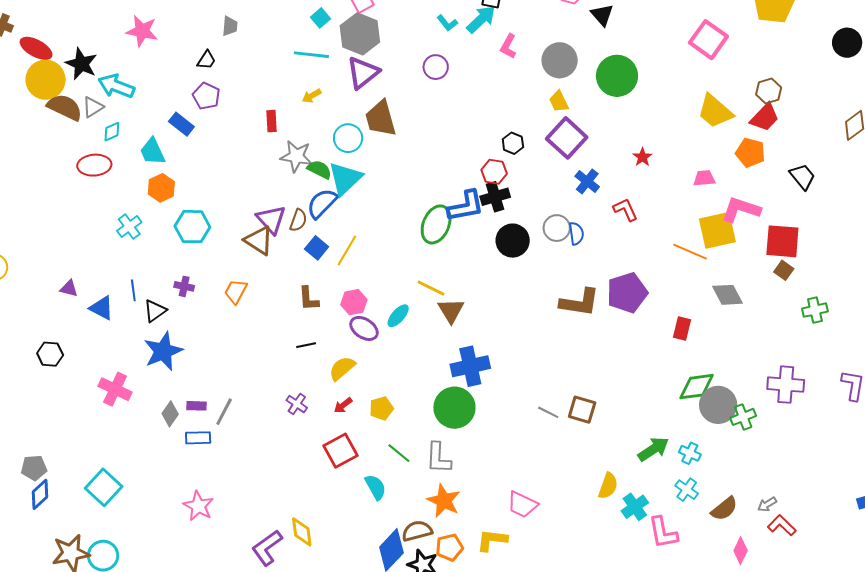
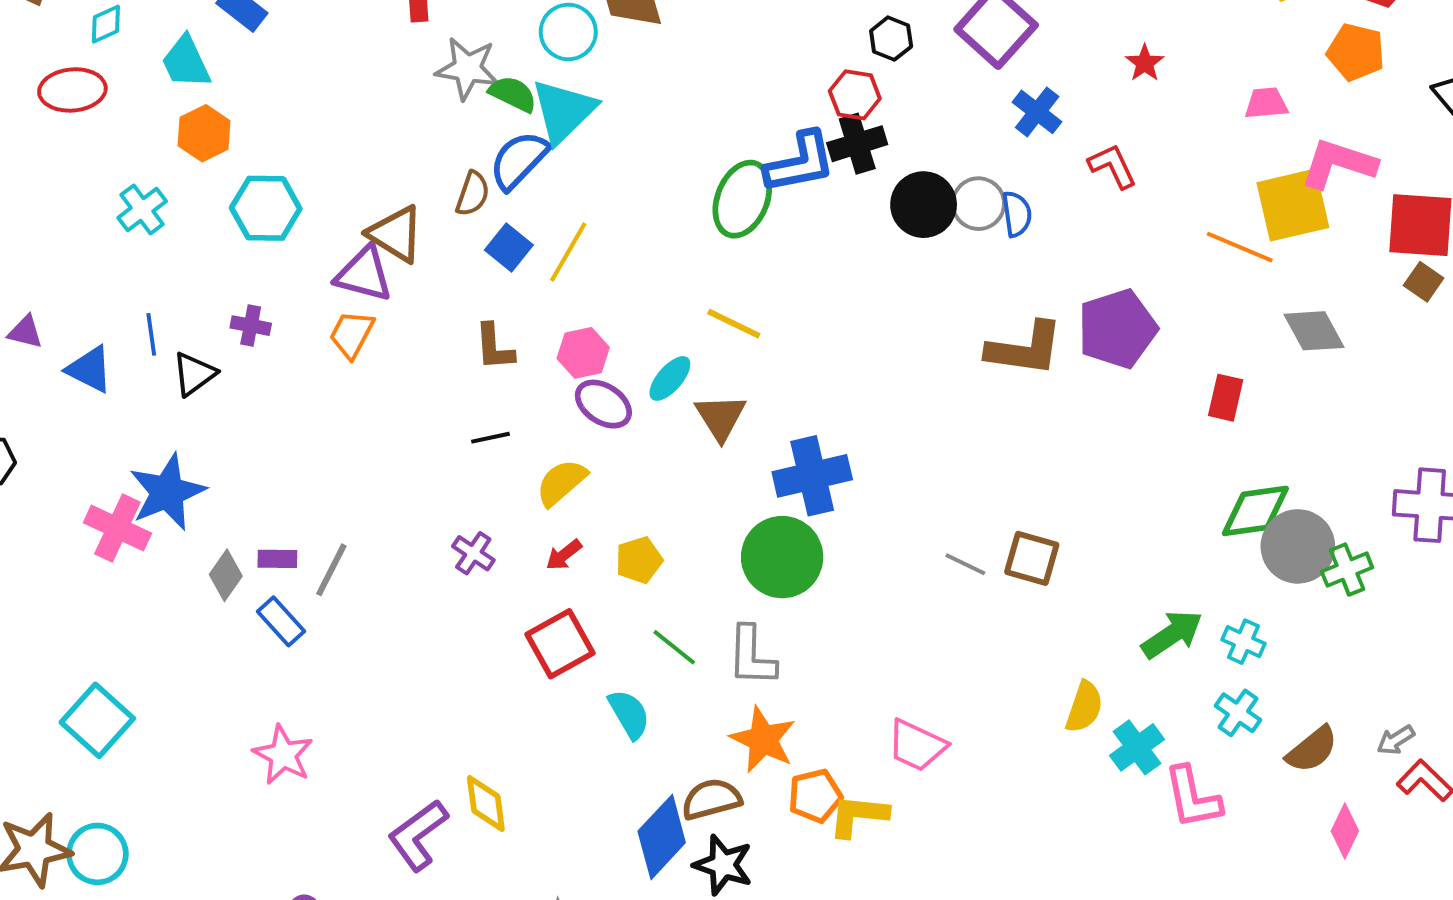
purple triangle: (271, 219) -> (364, 274), moved, turned -32
black circle: (513, 241) -> (924, 205), moved
brown triangle: (451, 311) -> (721, 417), moved
blue star: (163, 351) -> (167, 492), moved
blue rectangle: (198, 438) -> (281, 621), turned 50
orange pentagon: (449, 547) -> (815, 796), moved

